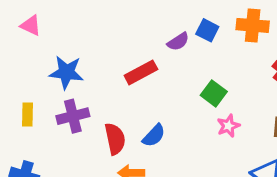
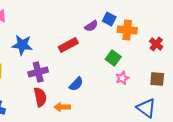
orange cross: (253, 25) -> (127, 30), moved
purple cross: (73, 116) -> (38, 72), moved
red semicircle: (115, 139) -> (40, 97), moved

